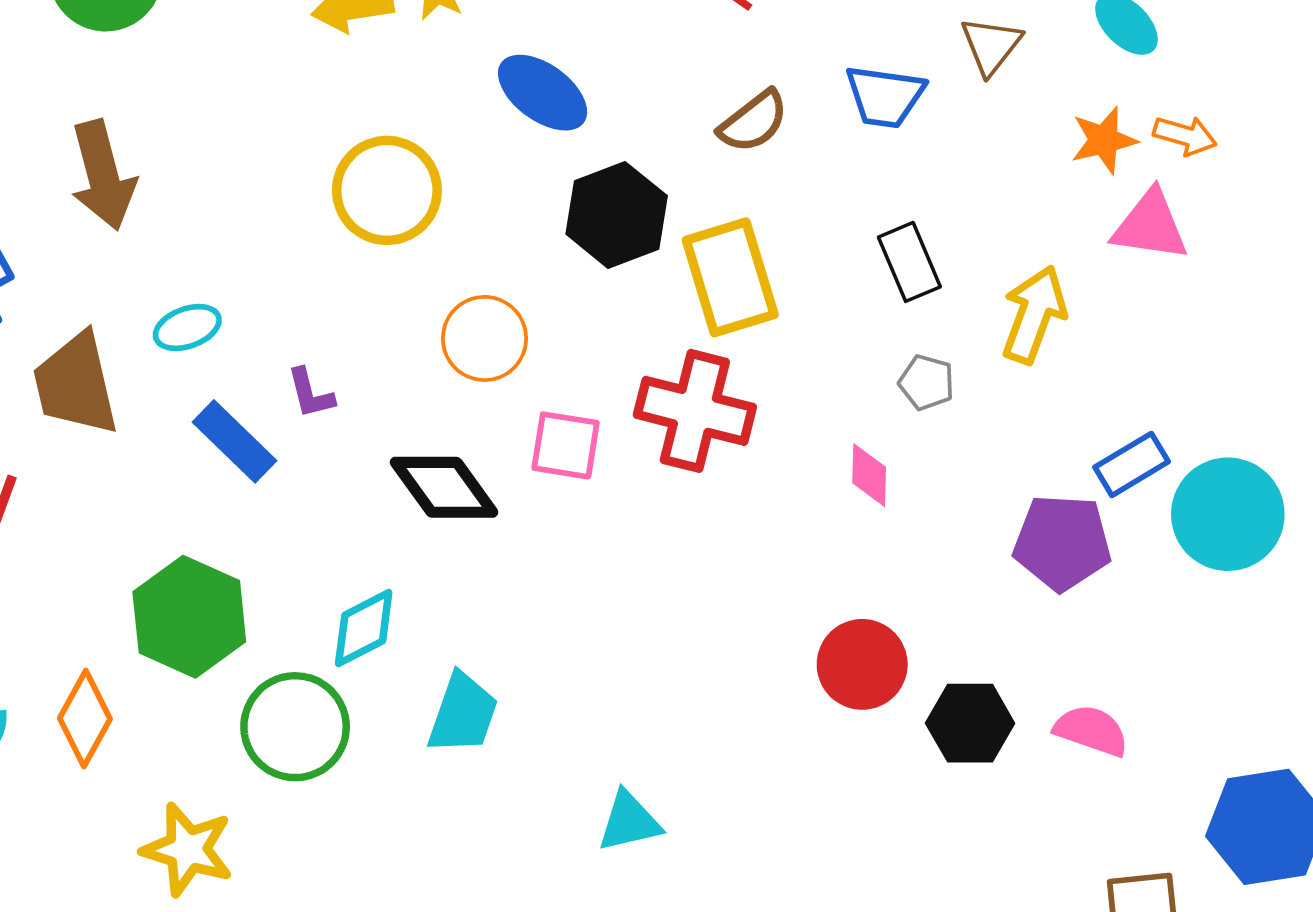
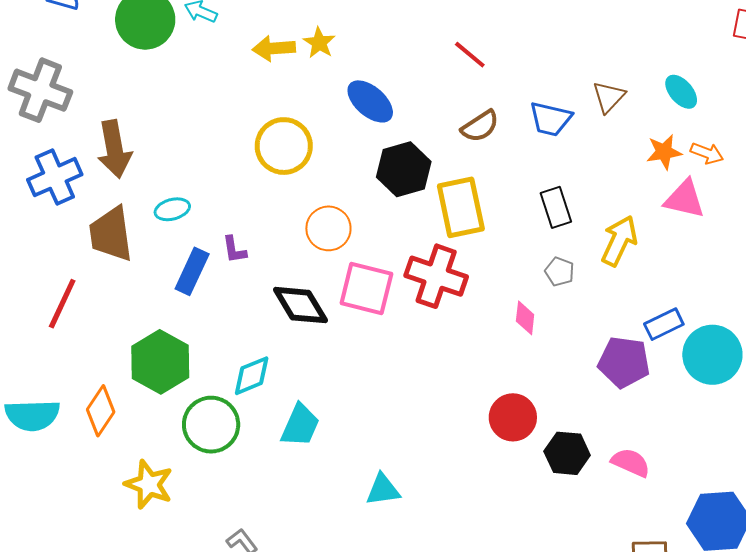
brown arrow: (103, 175) -> (114, 149), moved
blue rectangle: (235, 441) -> (192, 271), turned 66
pink square: (566, 445) -> (366, 289), size x1.4

